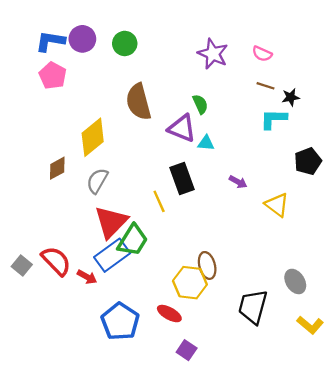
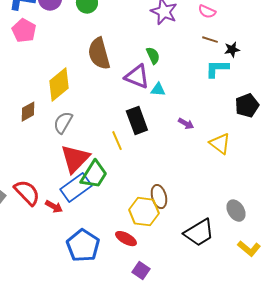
black trapezoid: (253, 307) -> (199, 233), turned -136

